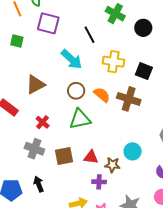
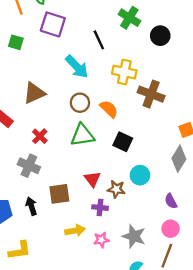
black square: (144, 71) -> (123, 142), moved
brown cross: (129, 99) -> (151, 94), moved
brown square: (64, 156) -> (59, 194), moved
red triangle: (91, 157) -> (92, 179), turned 42

